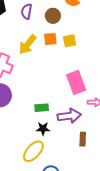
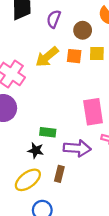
yellow square: (70, 41) -> (97, 54), moved
black star: (43, 129) -> (36, 150), moved
brown rectangle: (83, 139) -> (59, 174), moved

